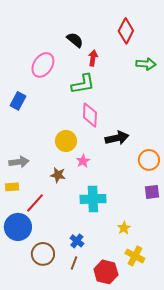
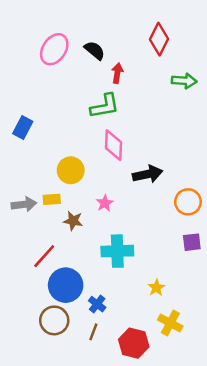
pink ellipse: (43, 65) -> (54, 49), moved
yellow circle: (66, 141) -> (71, 170), moved
yellow rectangle: (12, 187) -> (52, 199), moved
blue circle: (18, 227) -> (66, 285), moved

